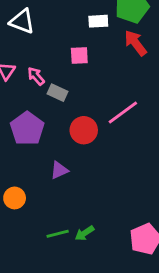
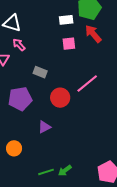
pink square: (79, 55) -> (69, 44), moved
pink arrow: (36, 76) -> (19, 45), moved
purple pentagon: (27, 129) -> (20, 99), turned 30

